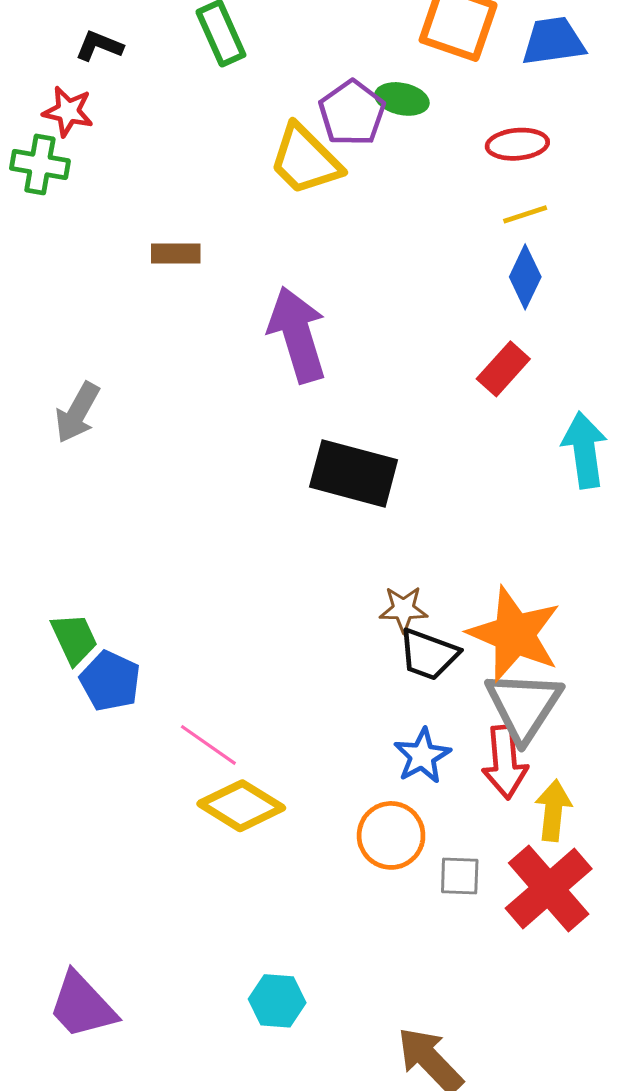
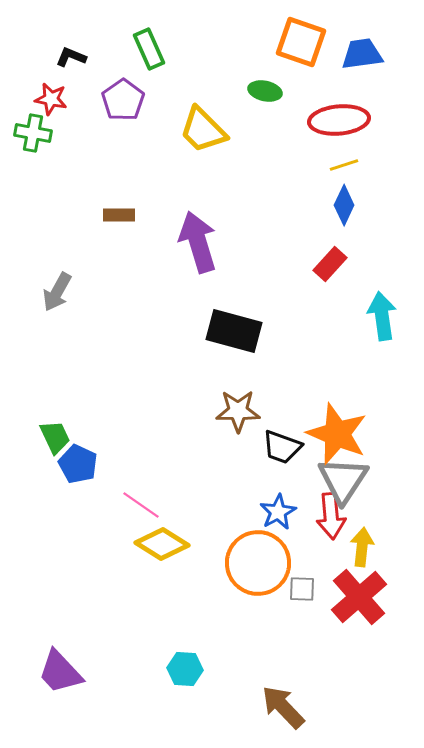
purple pentagon: (352, 113) -> (123, 100), moved
red ellipse: (517, 144) -> (339, 120), size x1.5
brown rectangle: (176, 253) -> (119, 215), moved
brown star: (403, 609) -> (238, 411), moved, size x1.4
orange circle: (391, 835) -> (258, 563), size x1.5

